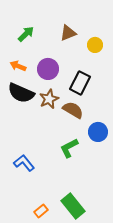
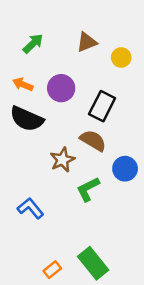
brown star: (49, 99) -> (62, 160), moved

